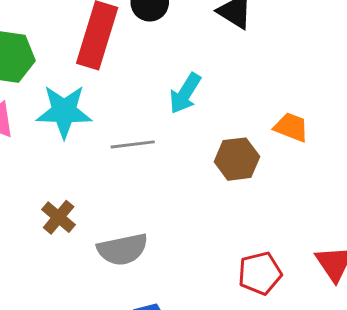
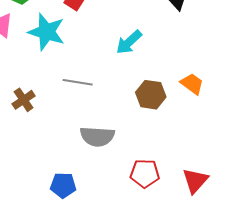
gray line: (133, 144) -> (78, 82), moved
gray semicircle: (123, 249) -> (97, 136), moved

